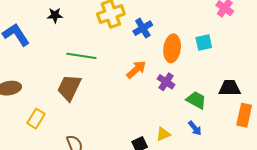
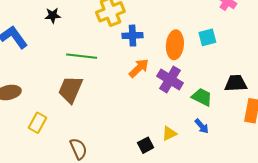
blue cross: (143, 28) -> (132, 36), moved, turned 30
purple cross: (166, 82) -> (170, 79), size x1.4

